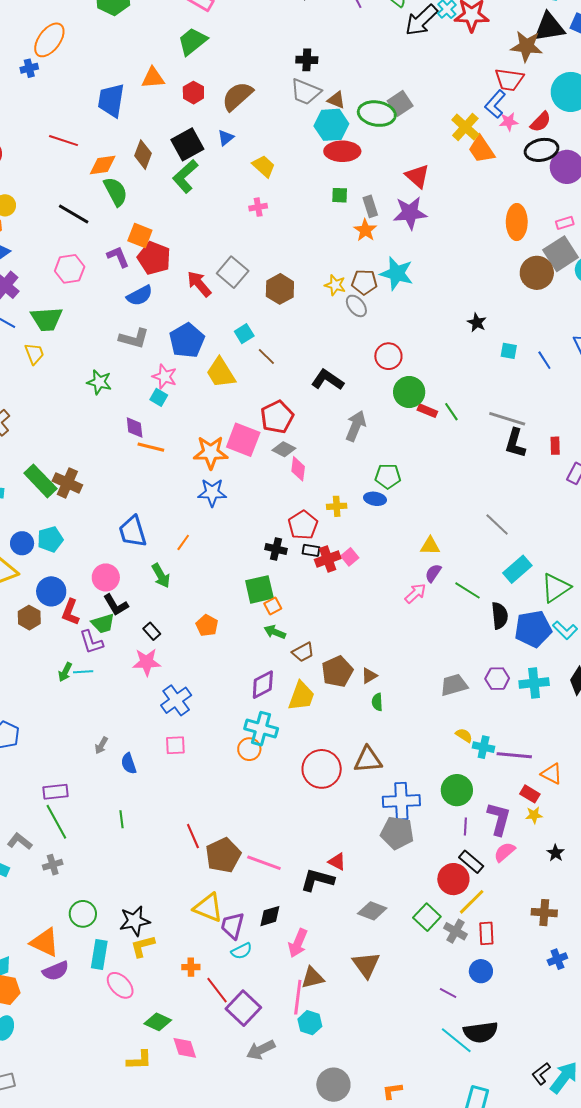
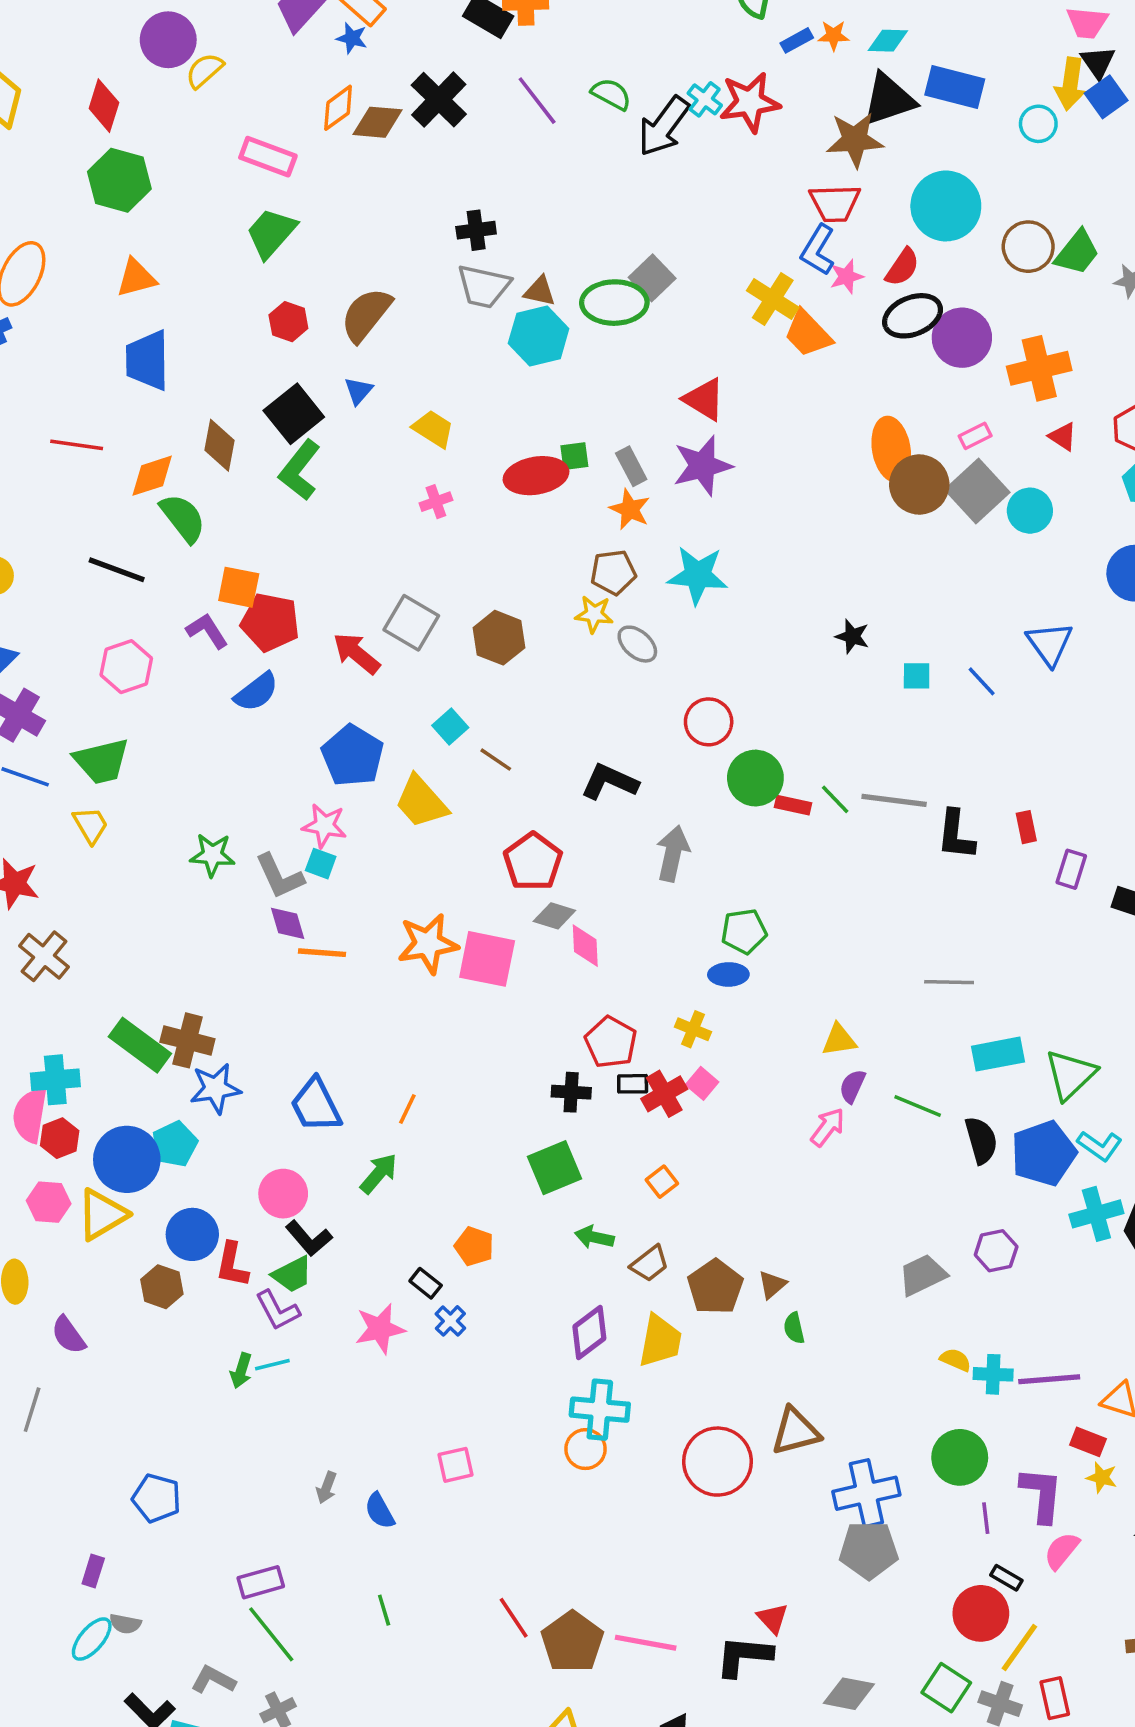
orange triangle: (153, 78) -> (136, 278), moved
red ellipse: (342, 151) -> (536, 476), moved
brown circle: (537, 273) -> (919, 485), moved
brown pentagon: (364, 282) -> (613, 572), moved
gray L-shape: (134, 338) -> (280, 876), moved, turned 60
gray line: (507, 419) -> (894, 800), moved
pink square: (243, 440) -> (487, 959), moved
blue star: (212, 493) -> (215, 1088), moved
yellow cross: (337, 506) -> (693, 1029), moved, turned 36
gray line: (497, 524) -> (949, 982), turned -32
blue circle: (22, 543) -> (127, 1159), size x1.6
cyan rectangle: (517, 569) -> (998, 1054), turned 40
green arrow: (161, 576) -> (379, 1174), turned -100
orange square: (273, 606) -> (662, 1182), moved
black rectangle: (152, 631) -> (426, 1283), moved
cyan cross: (534, 683) -> (1096, 1214), moved
blue cross: (176, 700) -> (450, 1321), moved, size x0.6
yellow star: (534, 815) -> (1102, 1477), turned 30
red triangle: (337, 862) -> (773, 1618), turned 30
black rectangle: (471, 862) -> (1006, 1578), size x0.7

